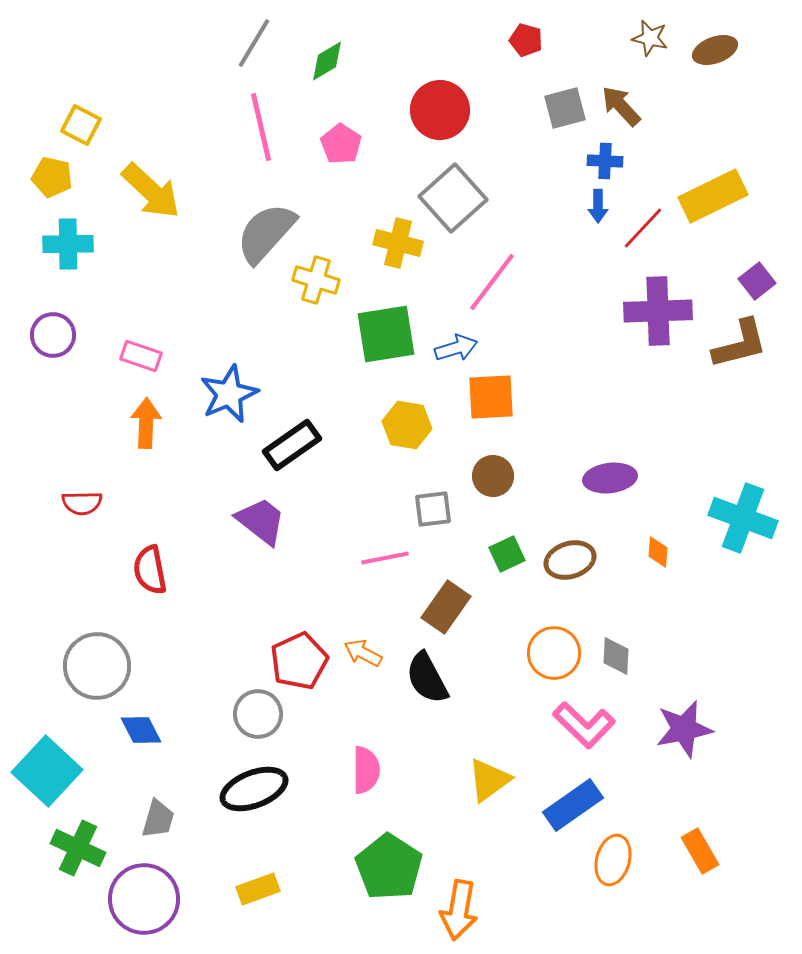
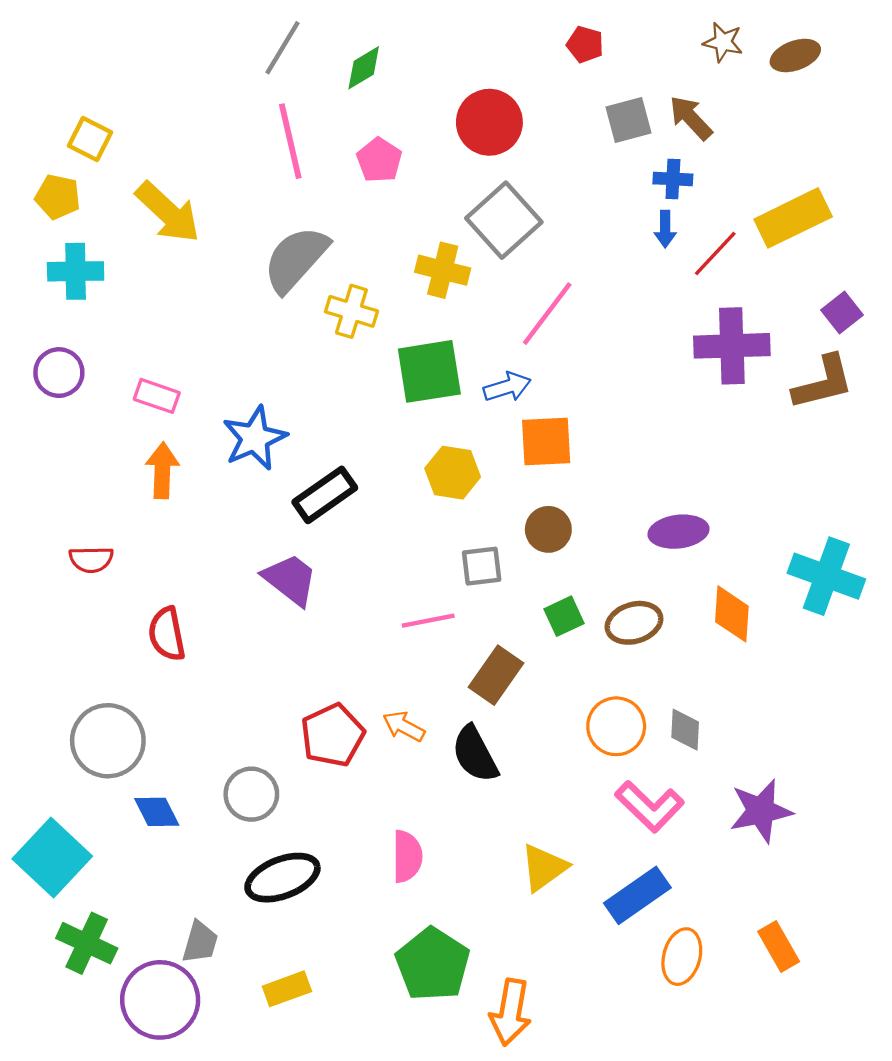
orange diamond: (658, 552) -> (732, 614), size x1.6
gray circle: (258, 714) -> (251, 794), moved
gray trapezoid: (158, 819) -> (200, 942), moved

